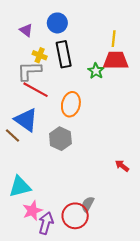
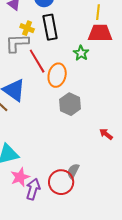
green star: (96, 71) -> (81, 53), moved
red line: (35, 90) -> (37, 61), moved, turned 30
gray hexagon: (60, 139) -> (70, 104), moved

